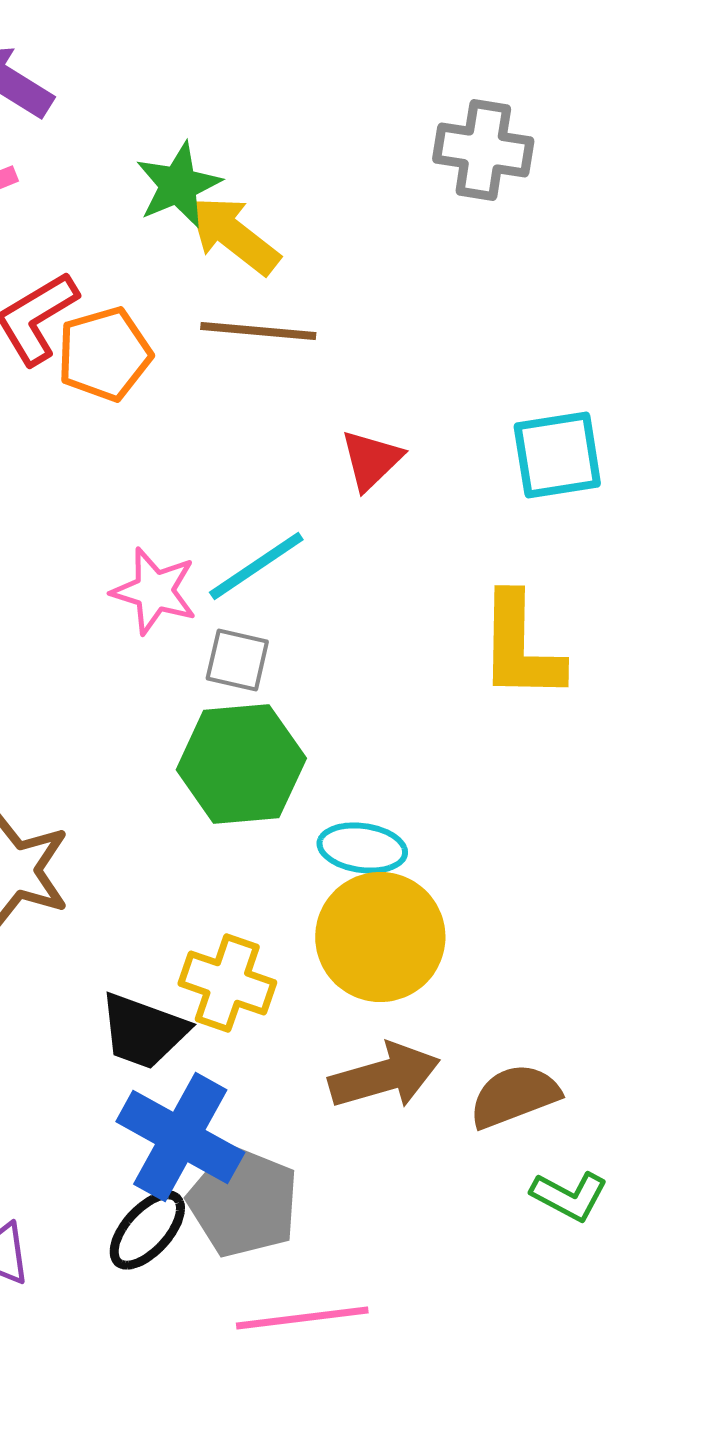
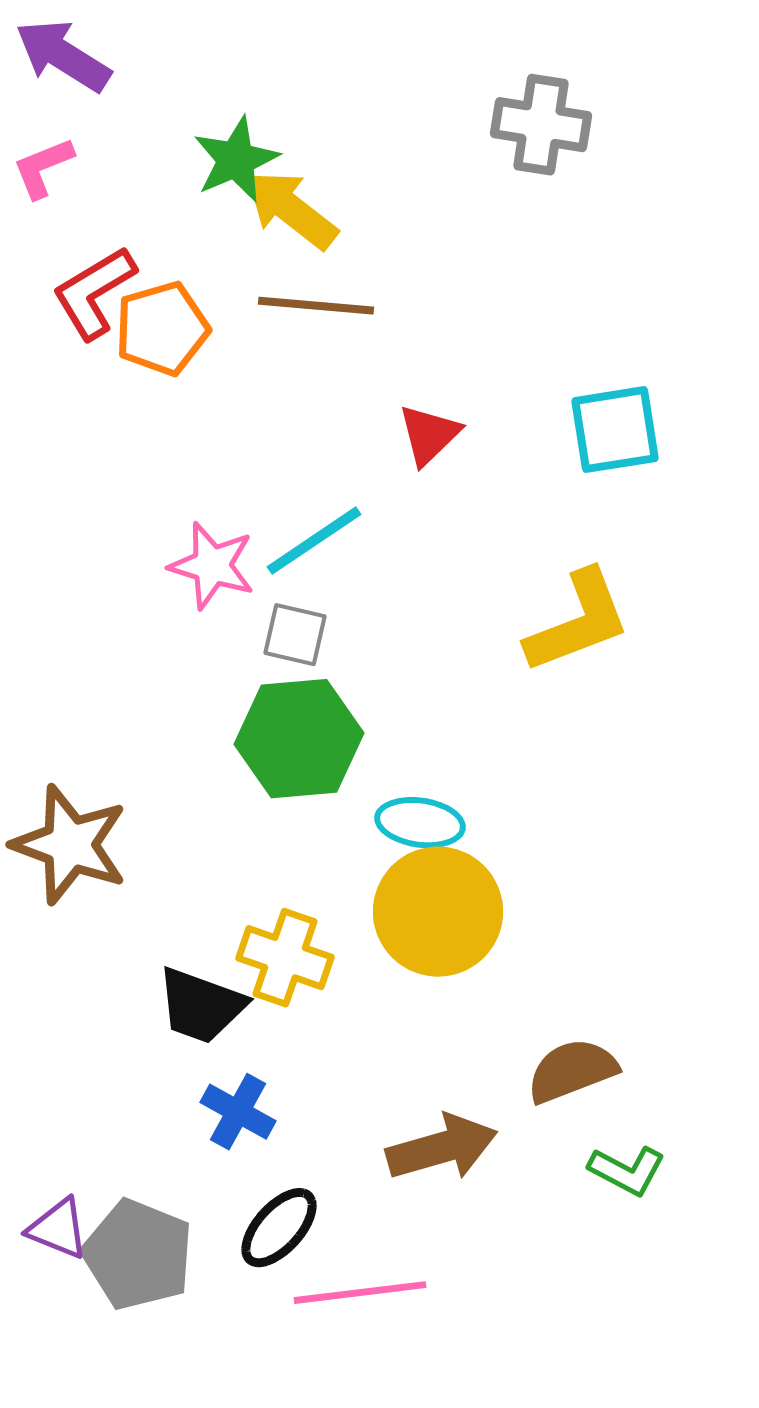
yellow L-shape: (520, 647) -> (578, 622), turned -112
brown arrow: (384, 1076) -> (442, 1148), moved
blue cross: (180, 1137) -> (238, 1112), size x0.6
gray pentagon: (243, 1202) -> (138, 1255), moved
black ellipse: (147, 1230) -> (279, 1228), moved

